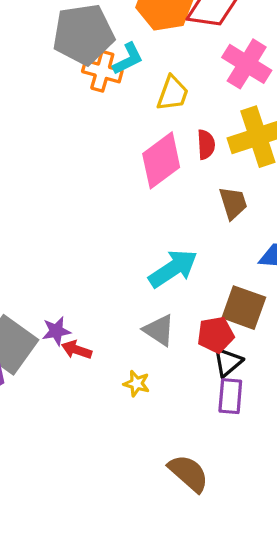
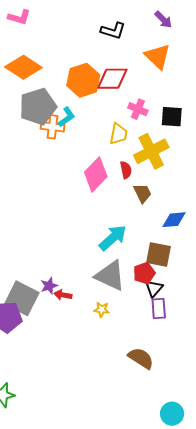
pink cross: (247, 64) -> (138, 109), size x0.7
yellow trapezoid: (173, 93) -> (118, 134), moved
red semicircle: (206, 145) -> (126, 170), moved
gray triangle: (159, 330) -> (110, 276), size x1.6

